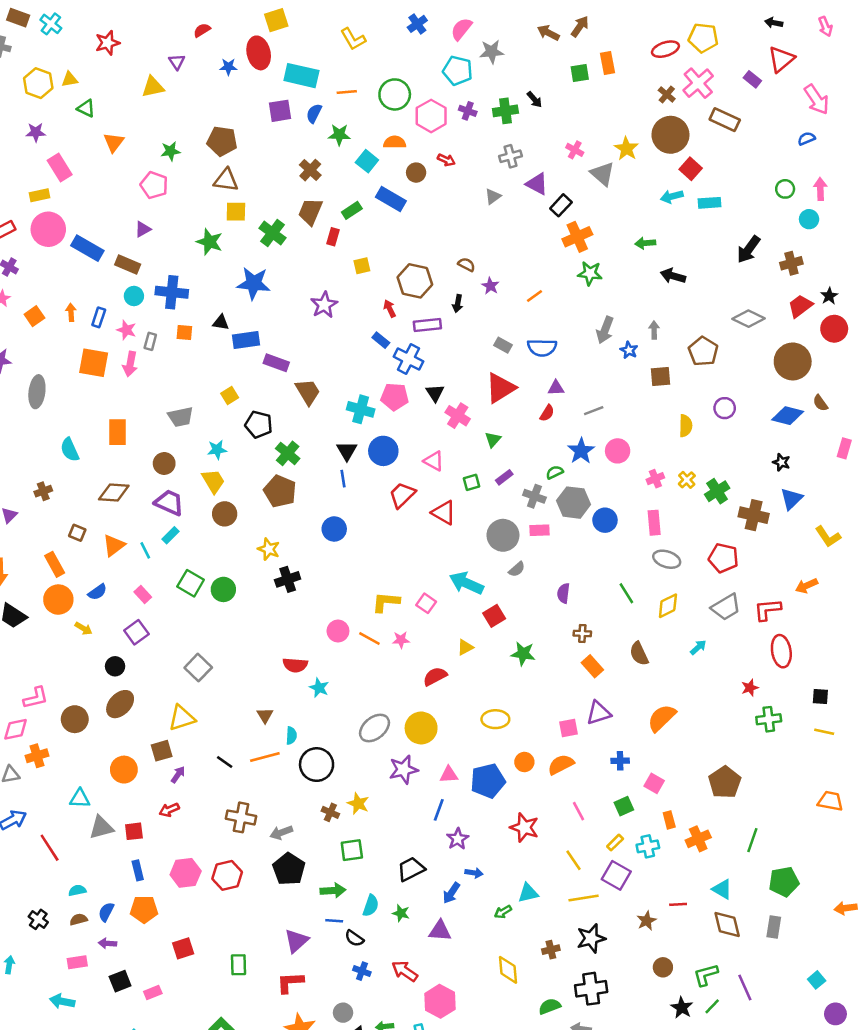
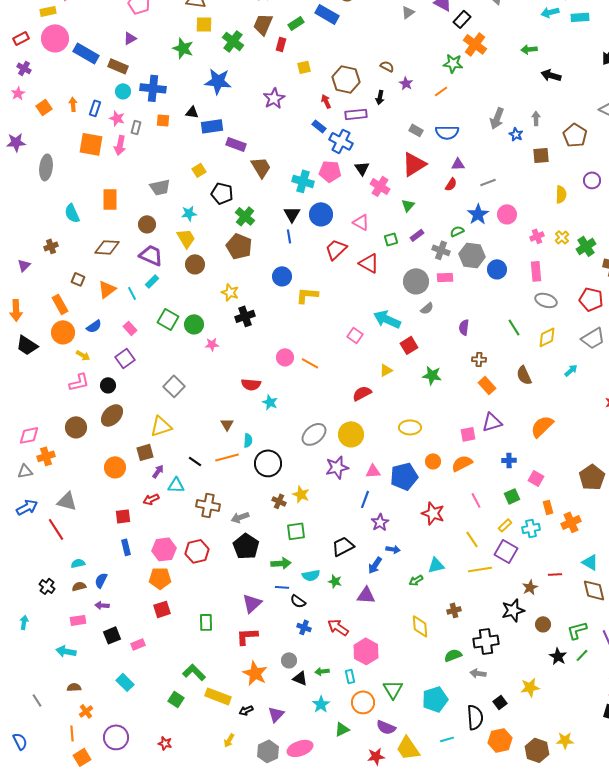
orange cross: (577, 237) -> (475, 44), turned -30
green star: (590, 273) -> (453, 63), moved
yellow L-shape: (386, 602) -> (307, 295), moved
pink star: (401, 640) -> (212, 344), moved
pink L-shape: (36, 698) -> (79, 382), moved
cyan triangle: (80, 799) -> (176, 485), moved
gray triangle: (101, 827) -> (67, 501), moved, turned 30
cyan semicircle: (371, 906) -> (311, 575), turned 60
orange pentagon: (144, 909) -> (160, 578), moved
black star: (591, 938) -> (513, 610), moved

